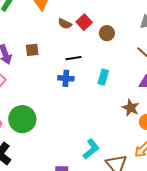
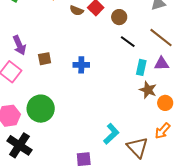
brown square: (32, 50) -> (45, 59), moved
black line: (73, 58) -> (128, 42), moved, turned 49
cyan rectangle: (103, 77) -> (141, 67), moved

